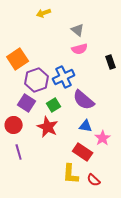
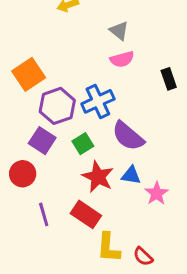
red star: (48, 127) -> (98, 177), moved
purple line: (19, 152) -> (44, 214), moved
red rectangle: (83, 152) -> (86, 214), moved

